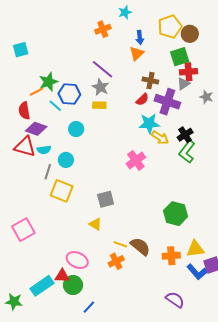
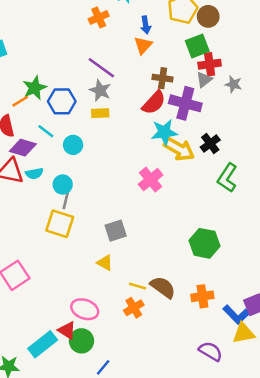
gray star: (206, 97) -> (233, 84), moved
red semicircle: (142, 99) -> (154, 103), size x1.5
cyan line: (55, 106) -> (46, 131), moved
yellow arrow: (160, 138) -> (179, 149), size x1.4
green L-shape: (187, 152) -> (227, 178), moved
gray line: (48, 172) -> (66, 199), moved
yellow triangle: (195, 249) -> (244, 333), moved
red triangle: (62, 276) -> (67, 330), turned 35

